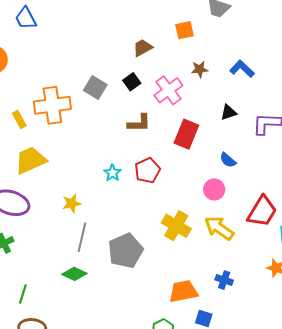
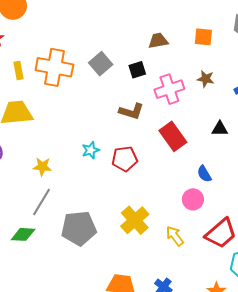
red rectangle: (186, 134) -> (173, 136), turned -76
pink circle: (214, 189) -> (193, 199), moved
yellow arrow: (219, 228) -> (175, 236), size x0.7
green diamond: (74, 274) -> (23, 234), turned -40

